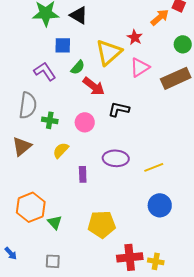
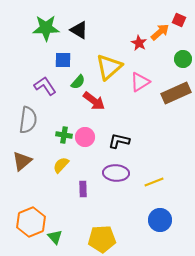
red star: (135, 37) -> (139, 43), moved
black L-shape: (119, 109) -> (119, 141), moved
green cross: (50, 120) -> (64, 135), moved

